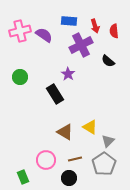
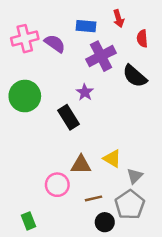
red arrow: (95, 26) -> (118, 19), moved
black semicircle: (108, 61) -> (135, 76), size x1.5
green circle: (20, 77) -> (25, 96), size x1.6
brown triangle: (65, 132) -> (81, 165), turned -30
pink circle: (46, 160) -> (57, 185), moved
black circle: (69, 178) -> (105, 222), moved

